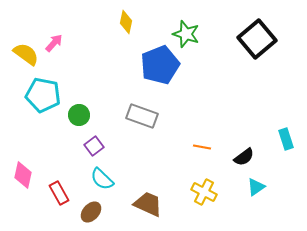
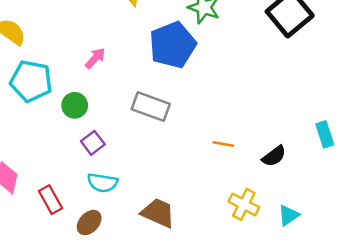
pink arrow: (54, 43) -> (95, 58), moved
cyan semicircle: (102, 179) -> (102, 183), turned -35
cyan triangle: (256, 187) -> (289, 215), moved
yellow cross: (204, 192) -> (244, 204), moved

